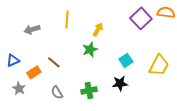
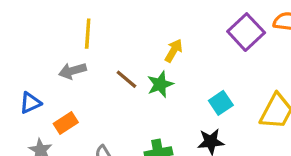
yellow line: (67, 19) -> (88, 34), moved
gray arrow: (32, 29) -> (72, 71), moved
brown line: (54, 62) -> (126, 79), moved

